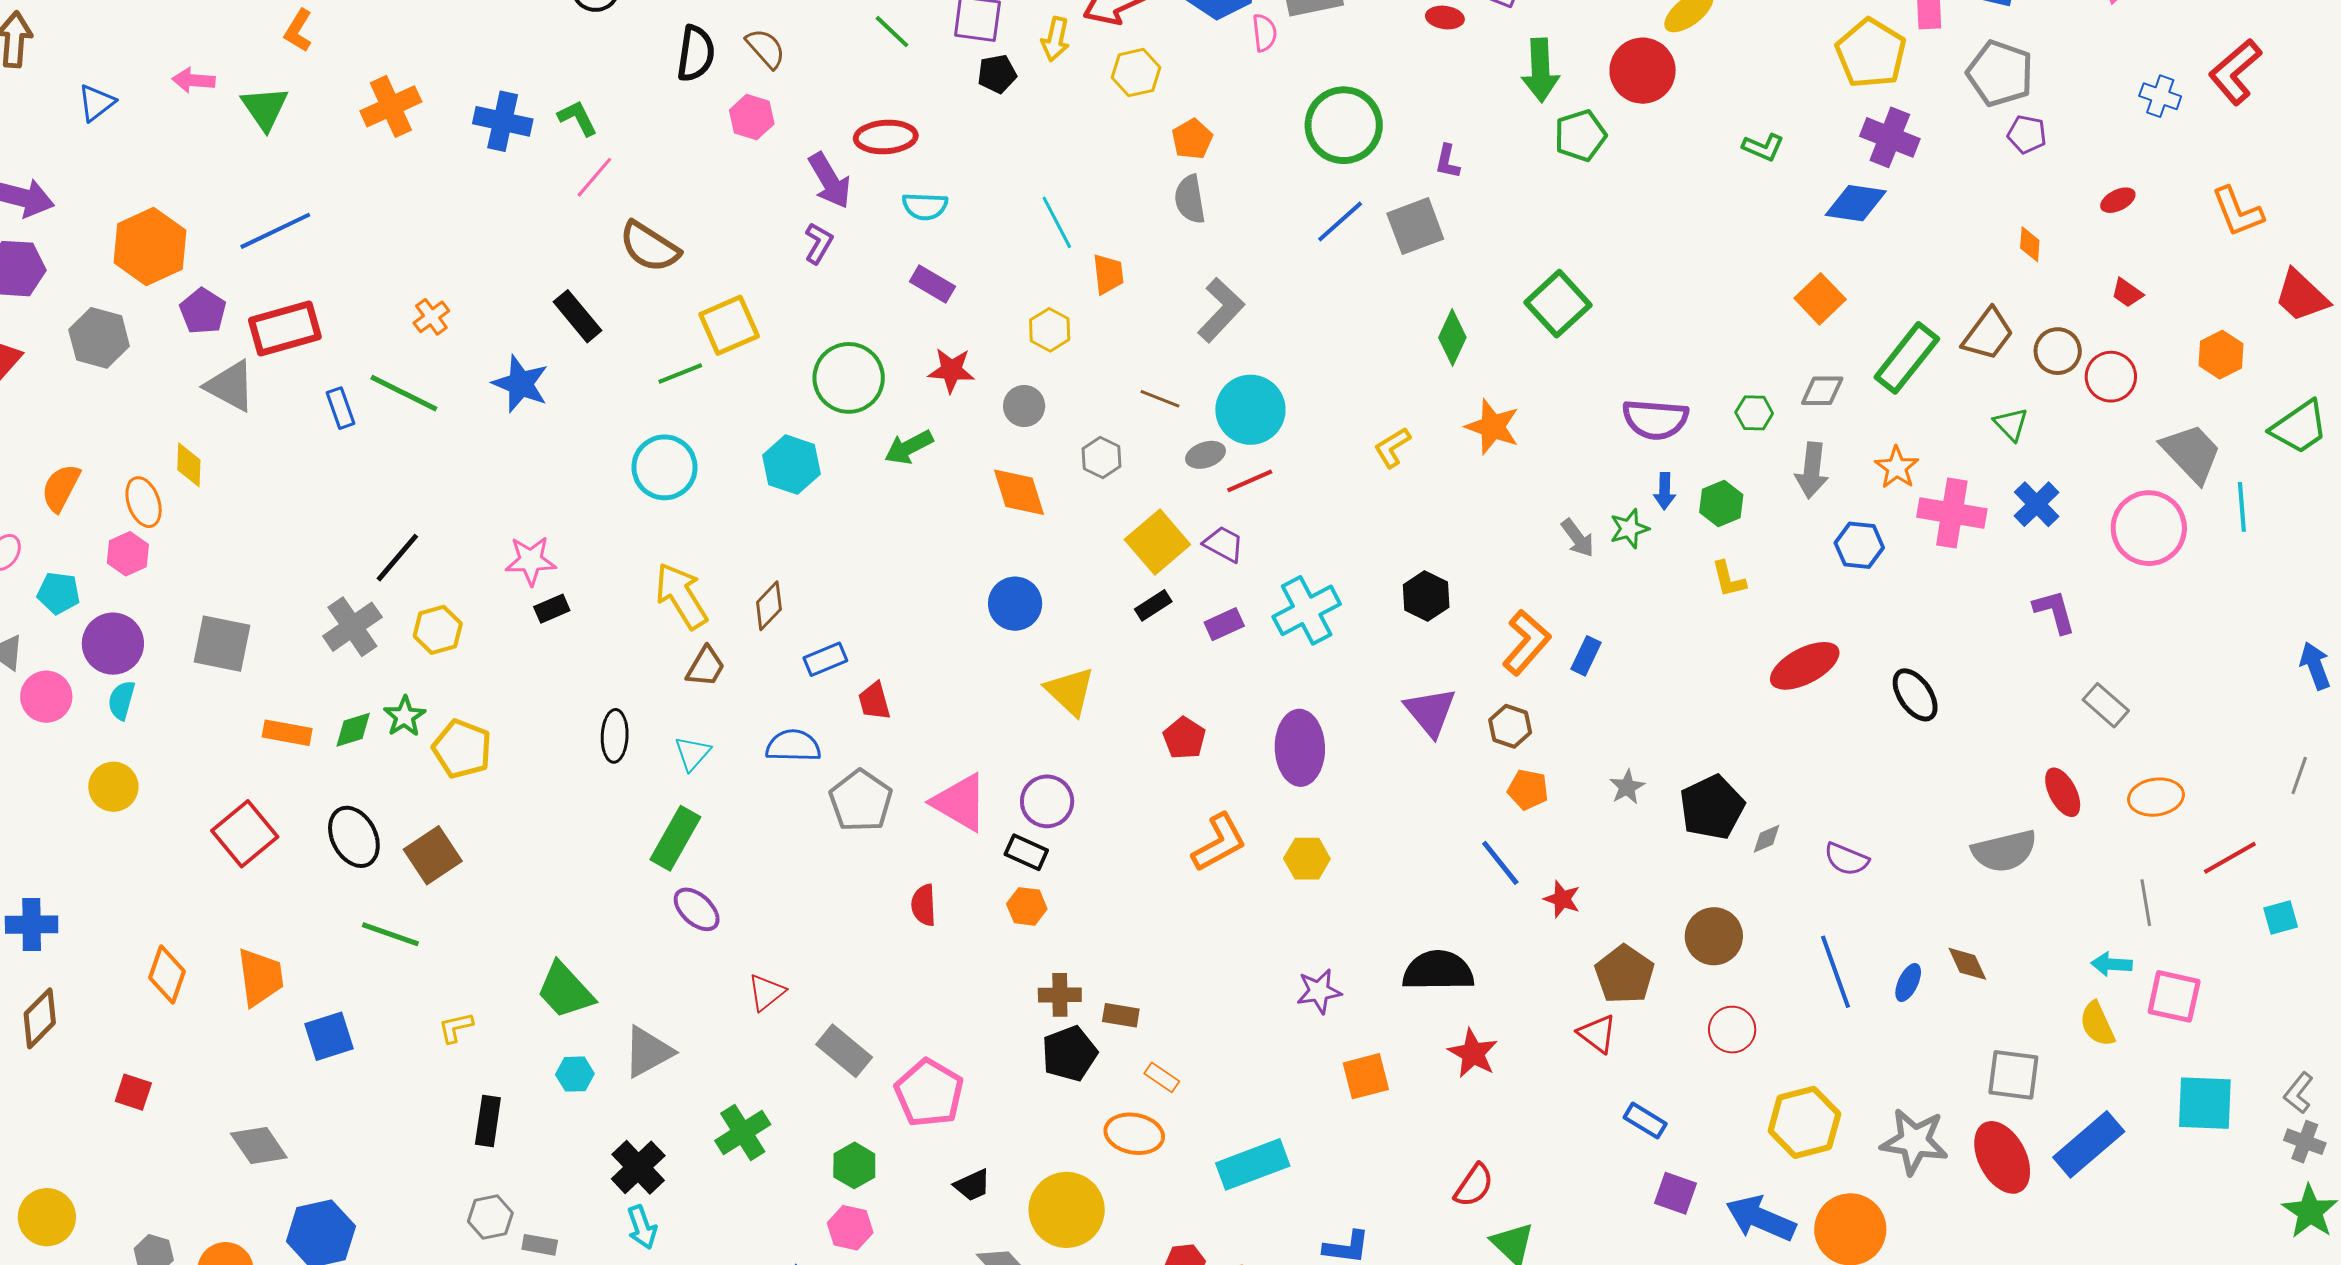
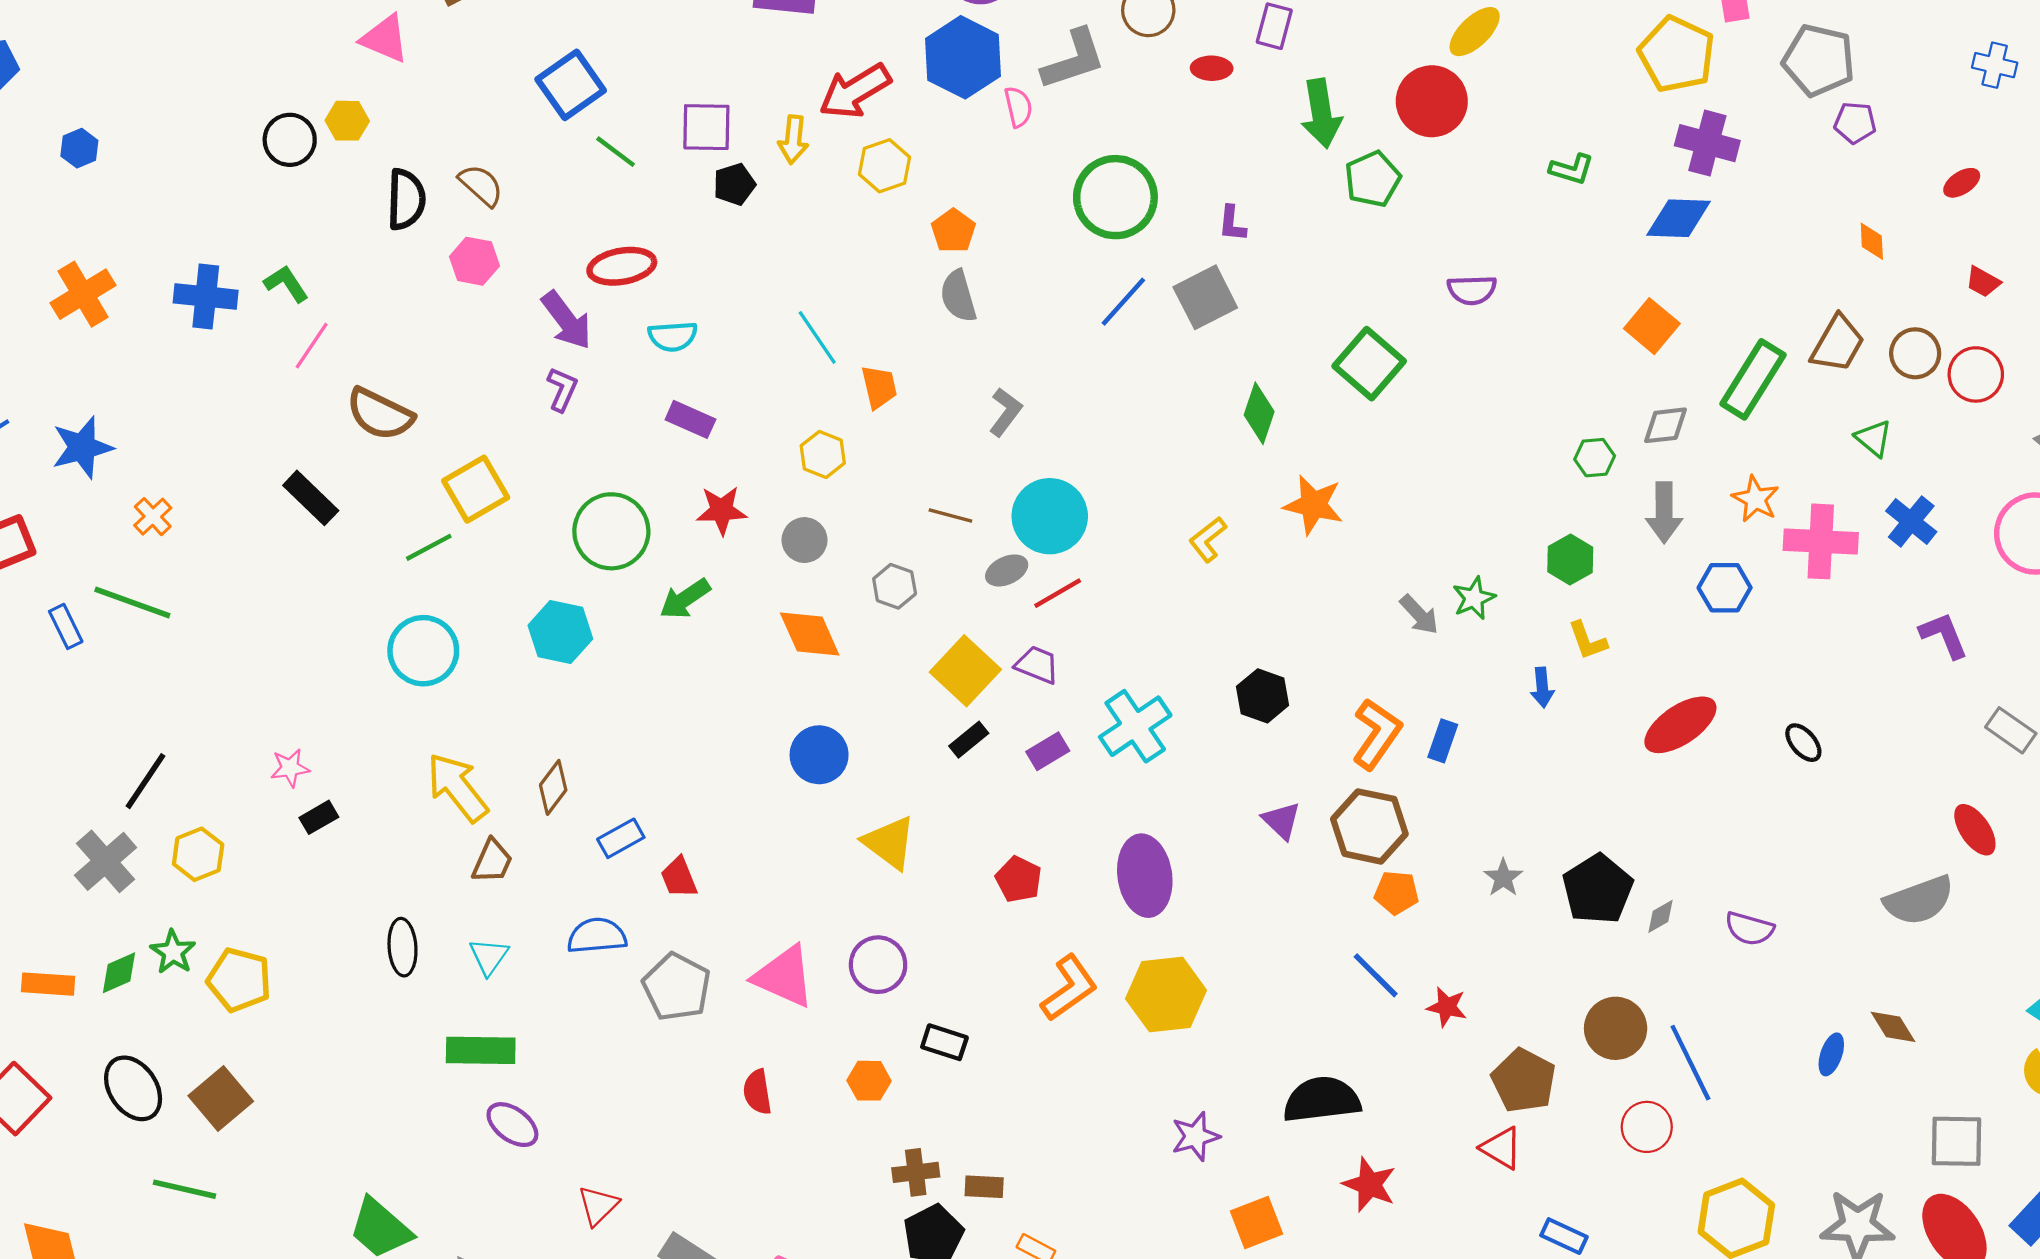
gray L-shape: (1221, 310) -> (1005, 412), size x0.7
blue star: (521, 384) -> (82, 447), moved, turned -30
purple semicircle: (1655, 419) -> (1472, 290), moved, size x0.7
blue arrow: (1665, 491) -> (1542, 687), moved
pink star: (531, 561) -> (290, 768), size x0.7
black ellipse: (1915, 695) -> (1803, 743), size x0.7
purple triangle: (1430, 712) -> (1281, 821), size x0.7
brown hexagon: (1510, 726) -> (1369, 826), size x1.6
green rectangle: (675, 838) -> (481, 1050), turned 68
black rectangle: (1026, 852) -> (944, 1042), moved
yellow hexagon: (1307, 859) -> (1166, 995), size x1.6
blue line: (1836, 972) -> (1690, 1063), moved

